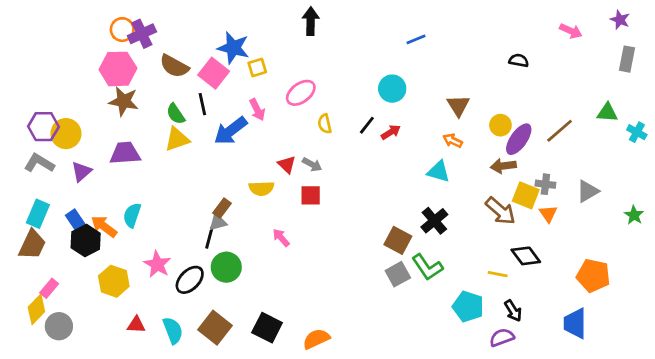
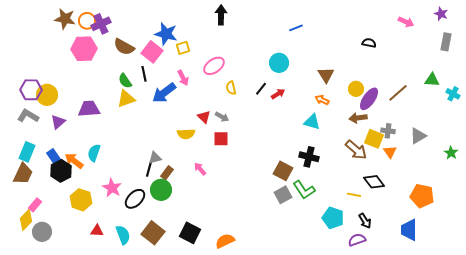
brown star: (124, 101) -> (65, 19), moved
brown rectangle: (222, 208) -> (167, 173), moved
black cross: (434, 221) -> (309, 157), turned -36

